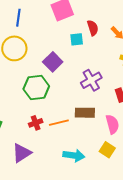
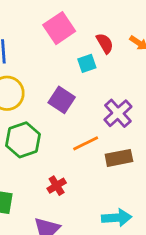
green hexagon: (36, 88) -> (23, 140), moved
orange line: (59, 123) -> (86, 143), moved

